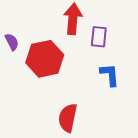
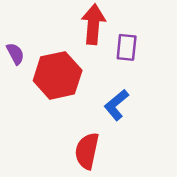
blue L-shape: (110, 75) -> (116, 105), moved, turned -125

